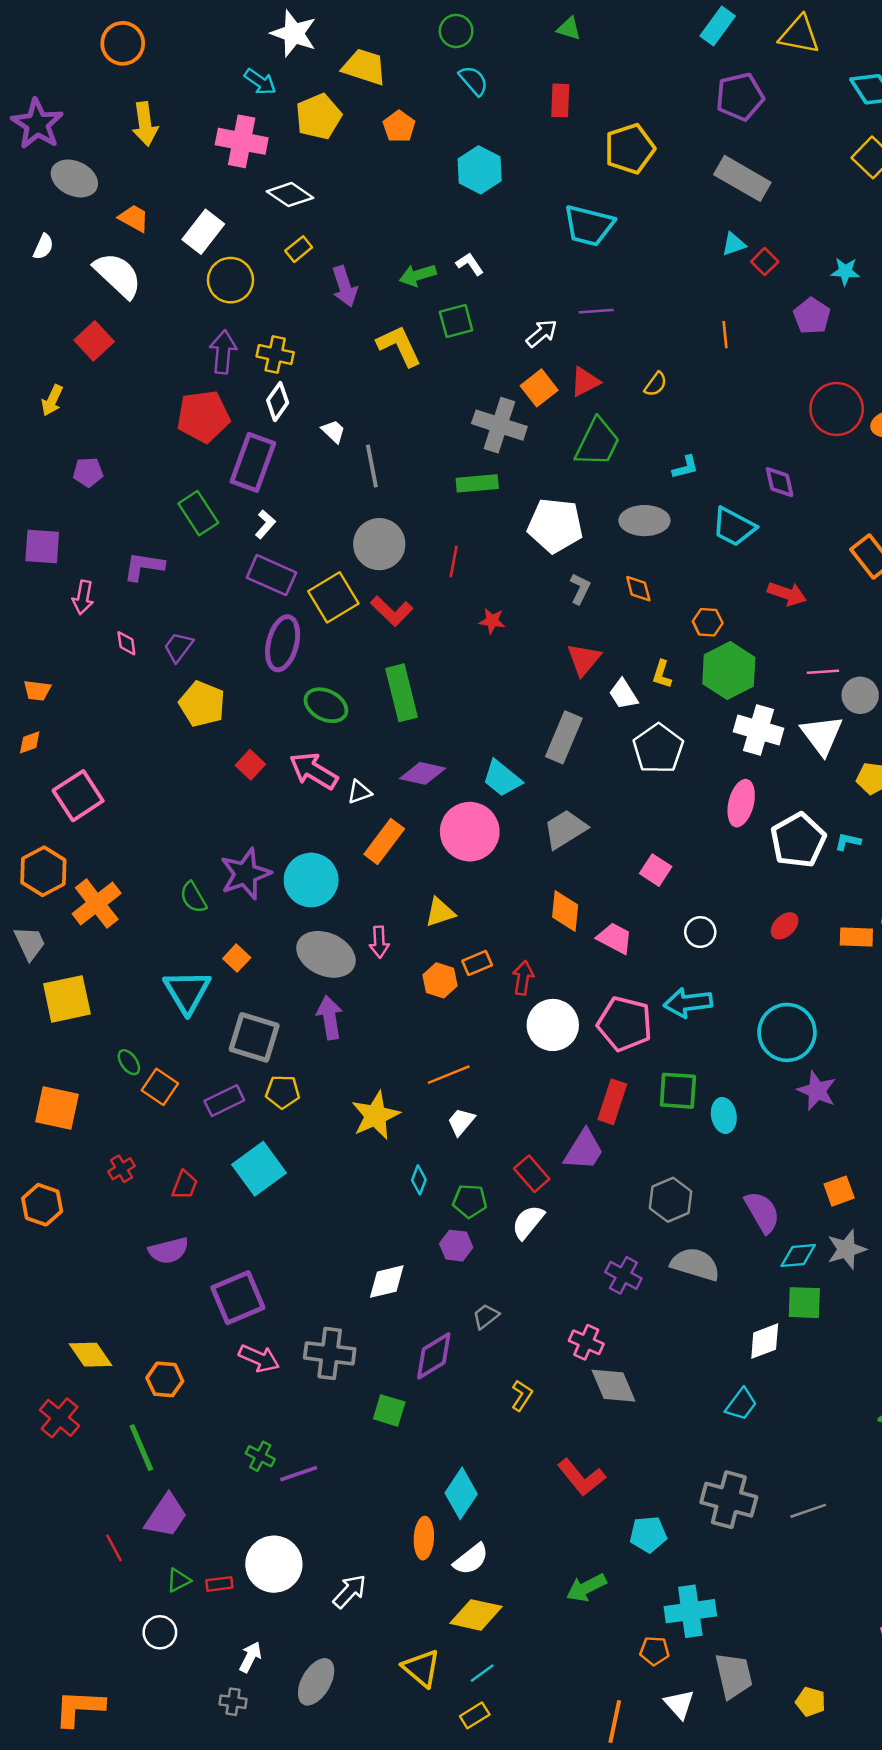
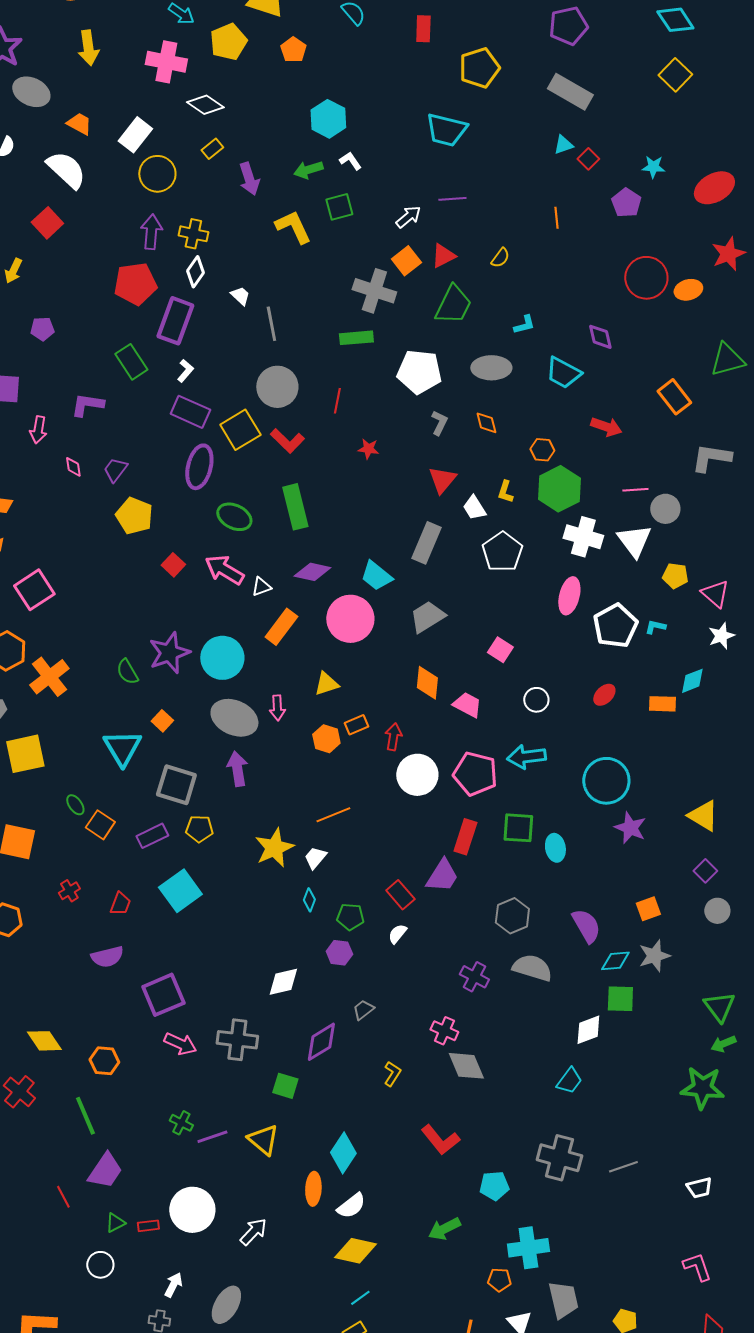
cyan hexagon: (480, 170) -> (328, 119), moved
white trapezoid: (461, 1122) -> (315, 858), moved
white semicircle: (528, 1222) -> (397, 934), size x0.7
yellow triangle: (421, 1668) -> (263, 1140), moved

